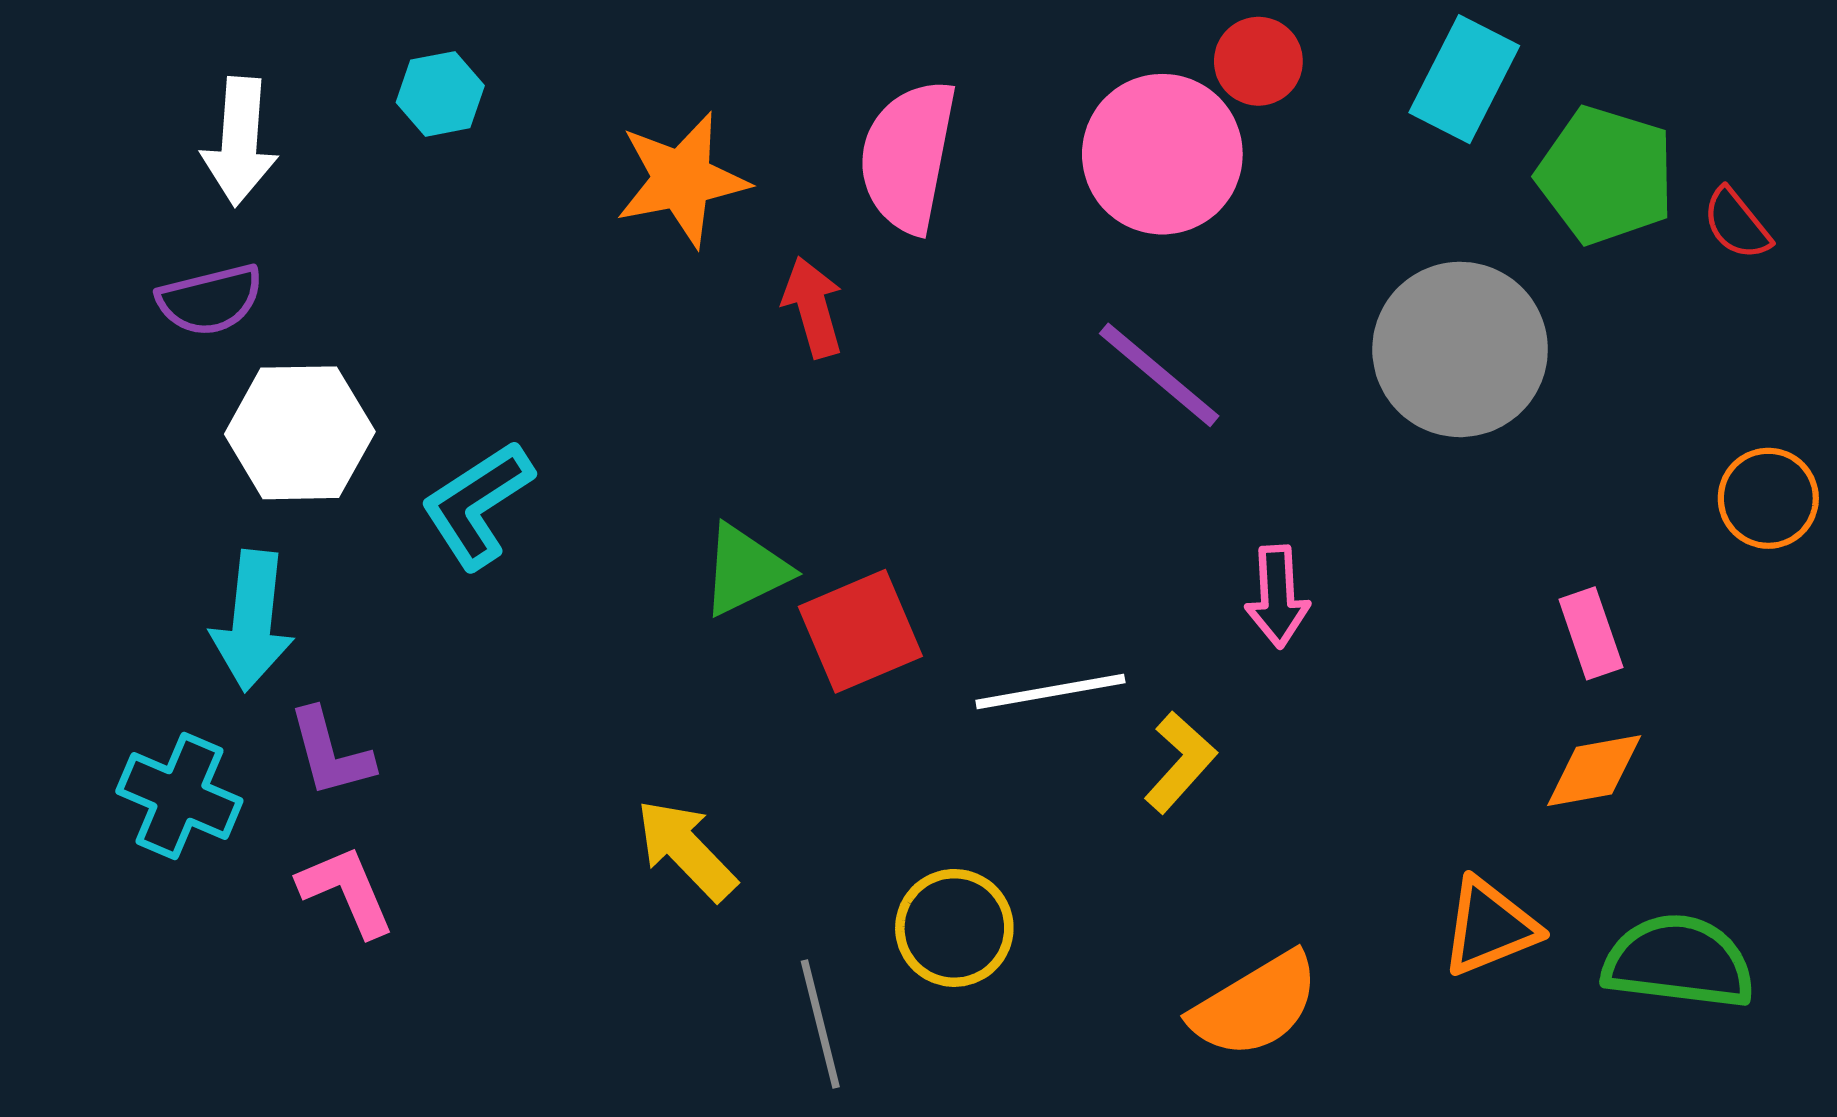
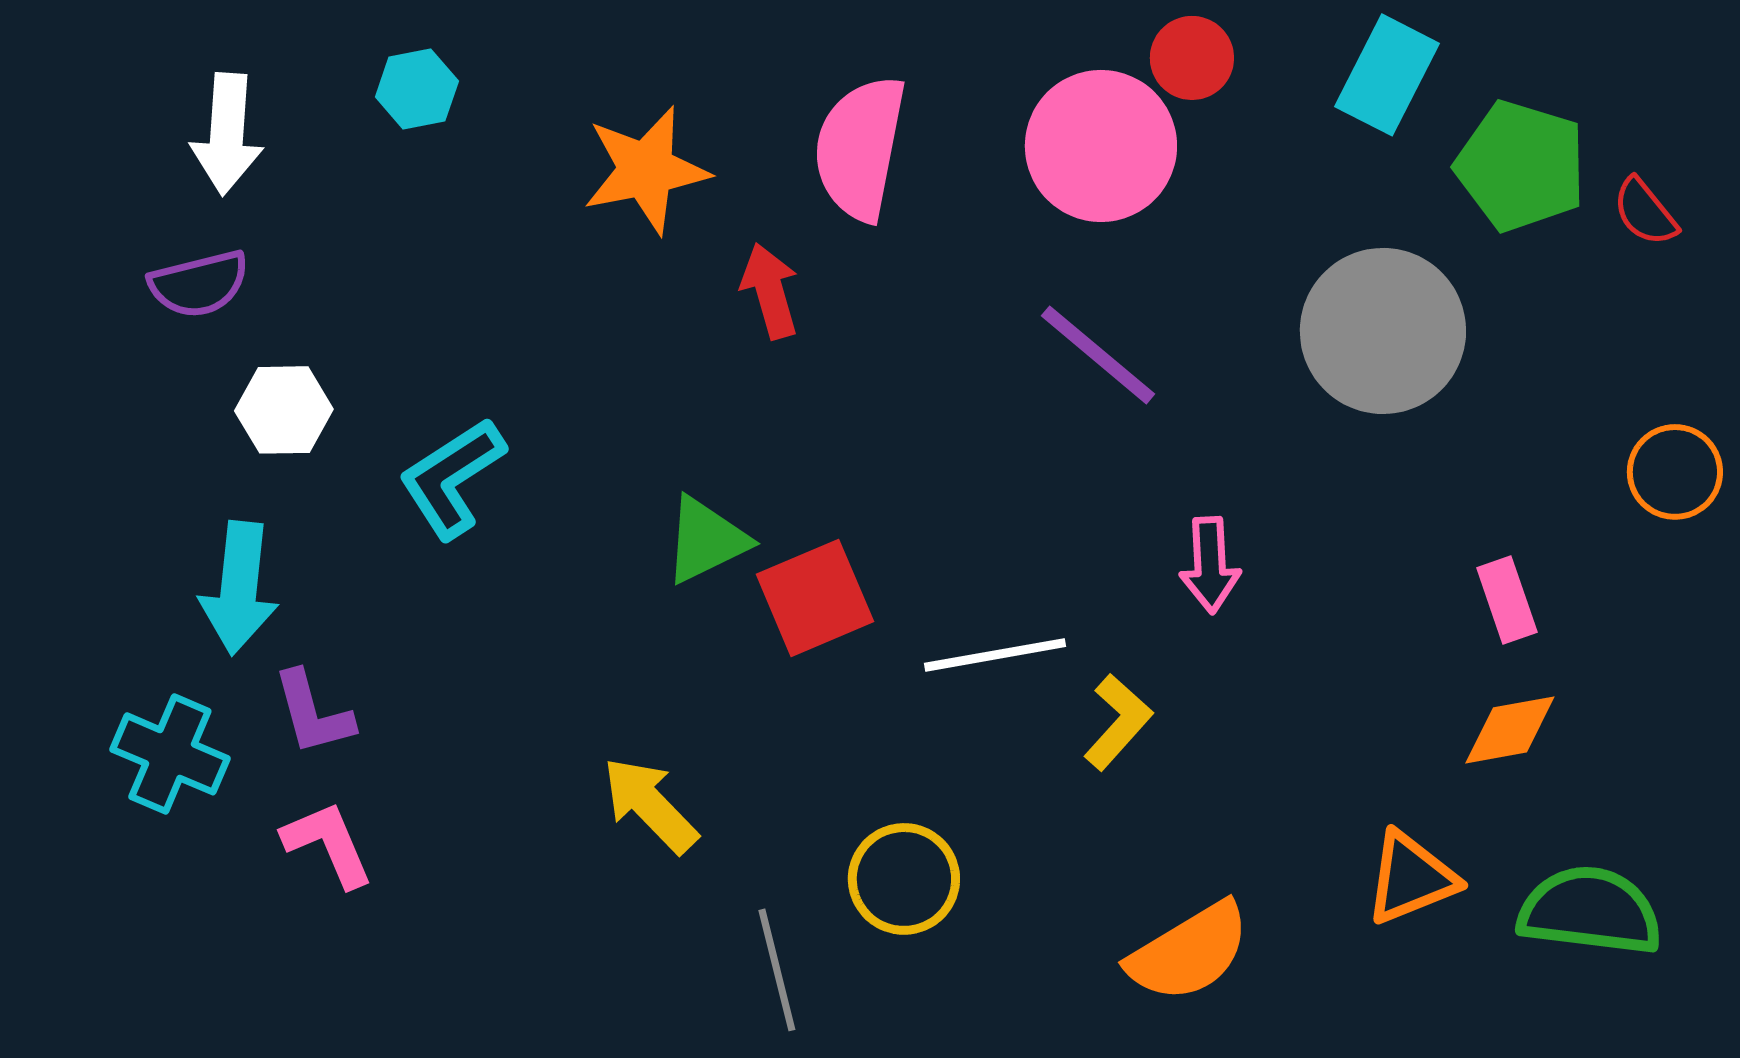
white hexagon: (300, 433) -> (284, 410), size x0.7

